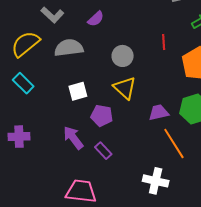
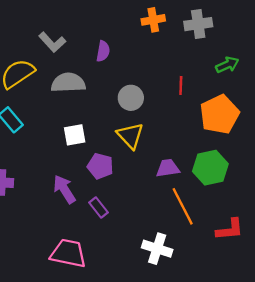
purple semicircle: (96, 19) -> (103, 51), turned -42

